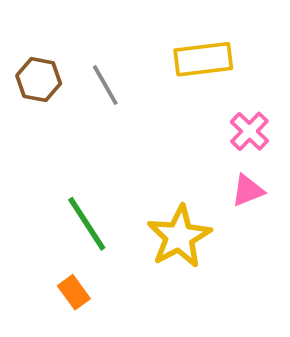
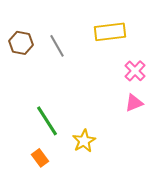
yellow star: (179, 237) -> (84, 141), moved, size x0.7

